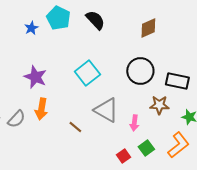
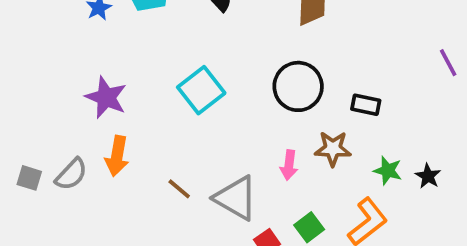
black rectangle: (177, 81) -> (366, 105), size x0.7
gray triangle: (106, 110) -> (236, 198), moved
pink arrow: (134, 123) -> (289, 165), moved

